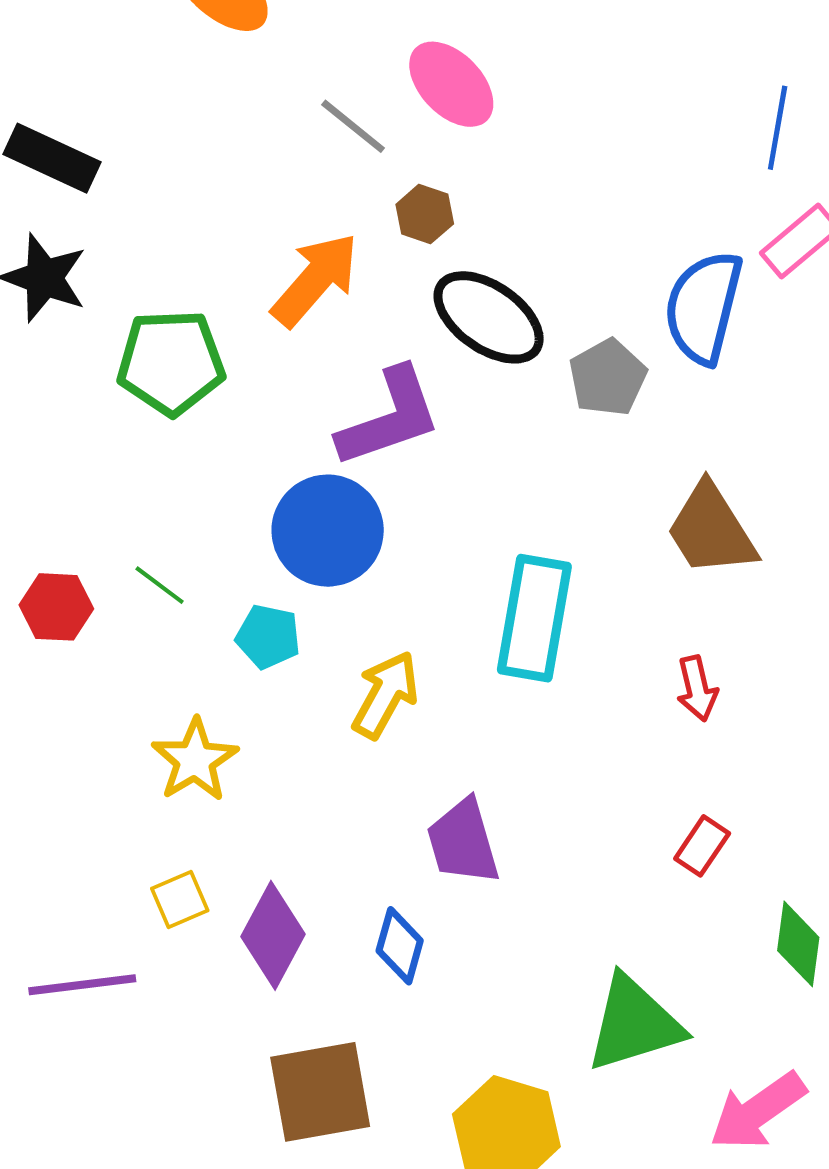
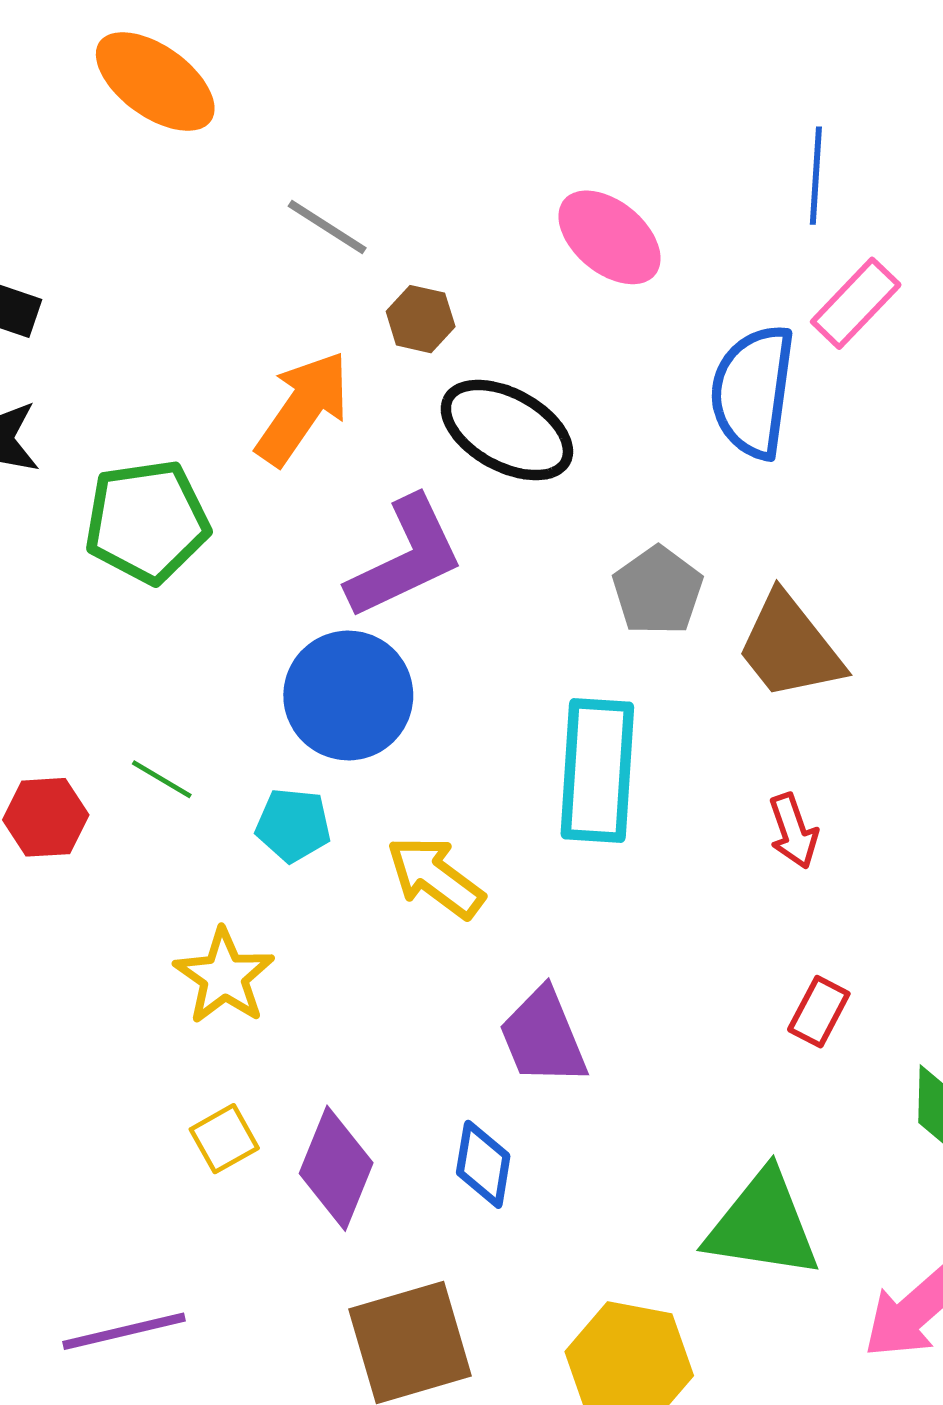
pink ellipse: (451, 84) -> (610, 237), moved
gray pentagon: (608, 378) -> (658, 591), moved
yellow arrow: (385, 695) -> (435, 877), turned -76
purple line: (82, 985) -> (124, 1331), moved
green triangle: (634, 1024) -> (763, 1225), turned 32

